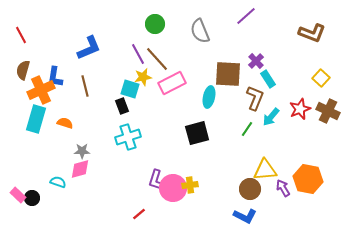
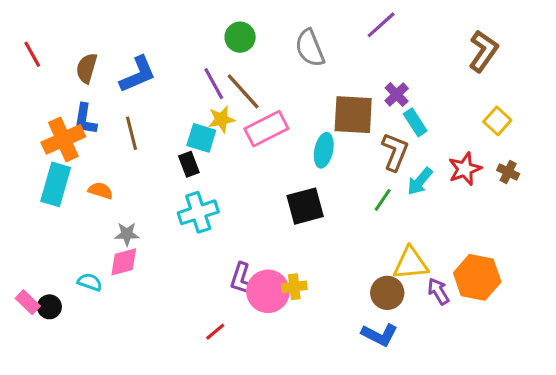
brown L-shape: (312, 33) -> (483, 51), turned -76
brown semicircle: (23, 70) -> (87, 68), moved
brown cross: (328, 111) -> (508, 172), size x0.6

